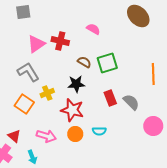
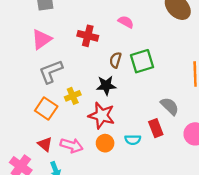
pink triangle: (36, 44) -> (42, 39), moved
brown semicircle: (84, 62) -> (115, 60), turned -104
gray L-shape: (28, 72) -> (51, 72), turned -80
red rectangle: (110, 98) -> (156, 128), moved
red triangle: (14, 136) -> (45, 144), moved

